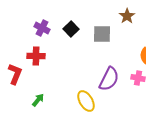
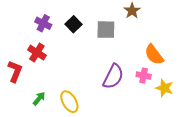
red cross: (36, 56) -> (37, 53), turned 30
yellow ellipse: (86, 101) -> (69, 102), moved

